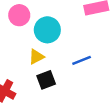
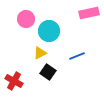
black square: (46, 80) -> (48, 72), turned -35

